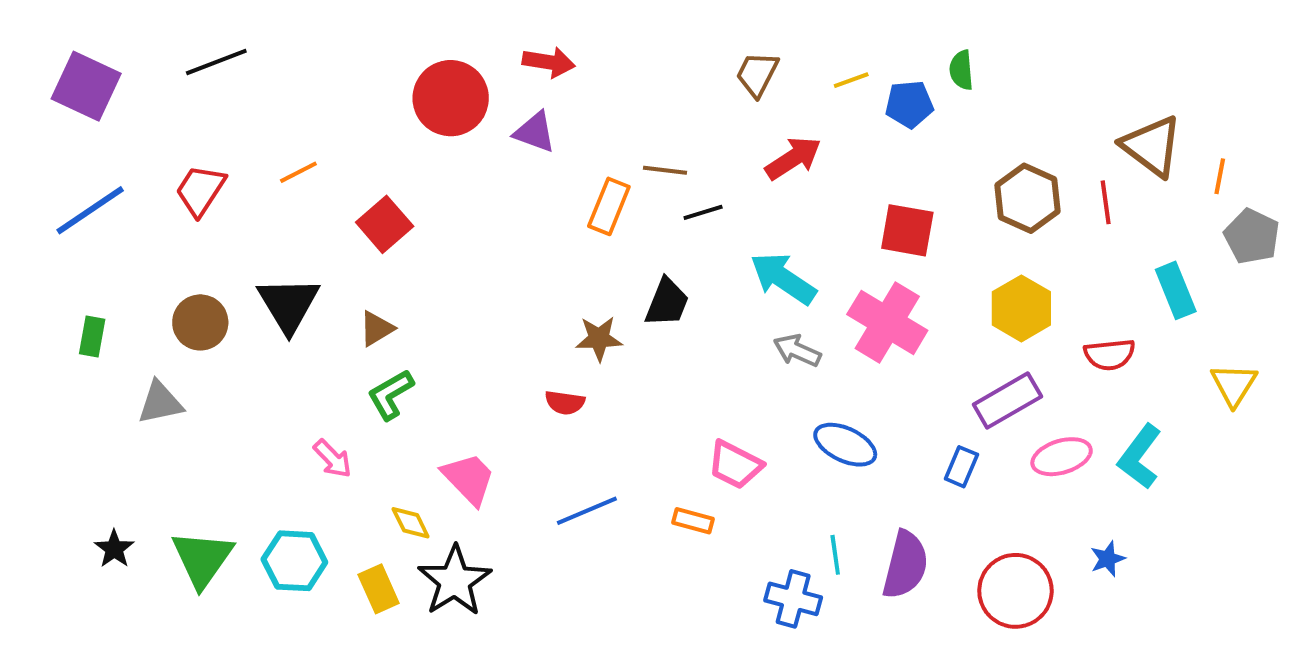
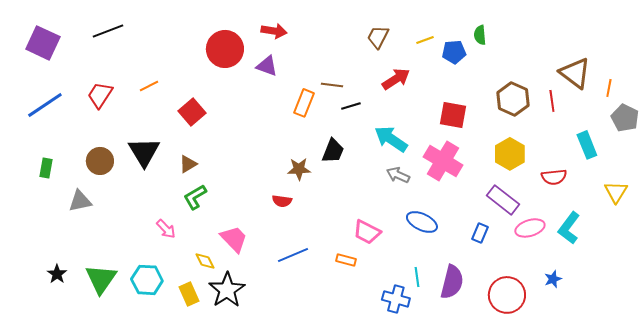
purple rectangle: (1007, 401) -> (503, 200), turned 68

